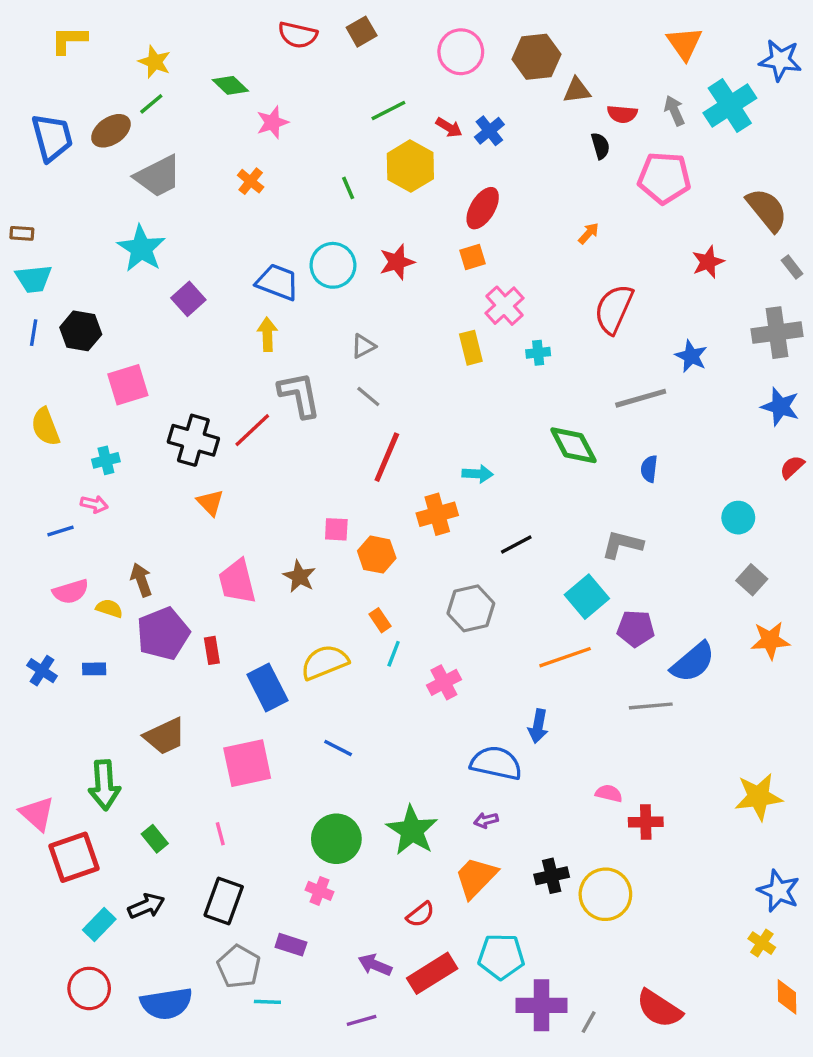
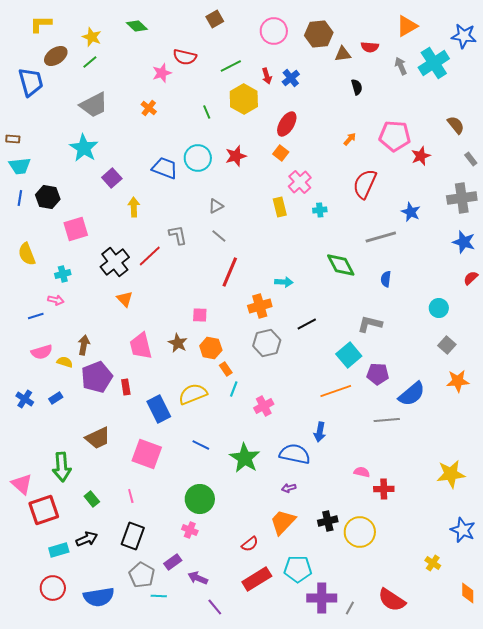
red semicircle: (298, 35) -> (185, 57), moved
orange triangle: (684, 43) -> (407, 26), turned 35
green diamond: (230, 85) -> (137, 26), moved
red semicircle: (622, 114) -> (370, 47), moved
red arrow: (449, 127) -> (267, 76), turned 42
brown ellipse: (111, 131) -> (56, 56), moved
pink pentagon: (664, 178) -> (395, 136), moved
brown semicircle: (767, 210) -> (456, 125), size x0.7
orange square: (473, 257) -> (281, 153), turned -35
yellow arrow: (267, 334) -> (134, 207), moved
gray L-shape: (299, 395) -> (178, 235), size x0.7
black cross: (193, 440) -> (115, 262), turned 36
orange hexagon: (377, 555) -> (211, 348), moved
brown arrow: (141, 580) -> (84, 345), turned 30
gray hexagon: (471, 608) -> (267, 343), moved
blue rectangle: (94, 669) -> (56, 398), turned -32
pink square: (247, 763) -> (147, 454), turned 32
green star: (412, 830) -> (245, 458), moved
cyan rectangle: (99, 925) -> (59, 550), turned 30
yellow cross: (762, 943) -> (433, 563), moved
purple rectangle: (291, 945) -> (173, 562), turned -54
purple arrow: (375, 965) -> (198, 578), moved
purple line: (362, 1020) -> (215, 607), turned 66

